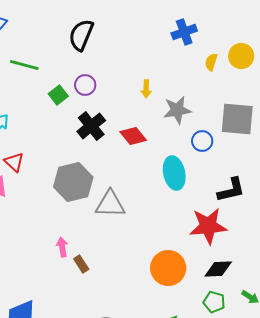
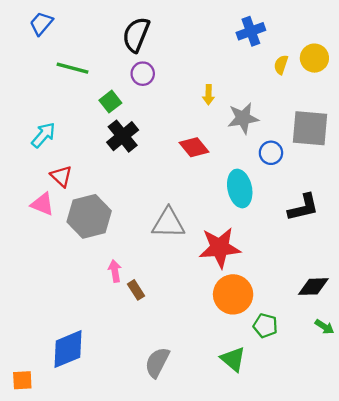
purple circle: (85, 85) -> (143, 74), moved
black cross: (91, 126) -> (123, 136), moved
gray hexagon: (73, 182) -> (89, 216), moved
red star: (208, 226) -> (220, 248), moved
black diamond: (218, 269) -> (313, 287), moved
green pentagon: (214, 302) -> (265, 326), moved

